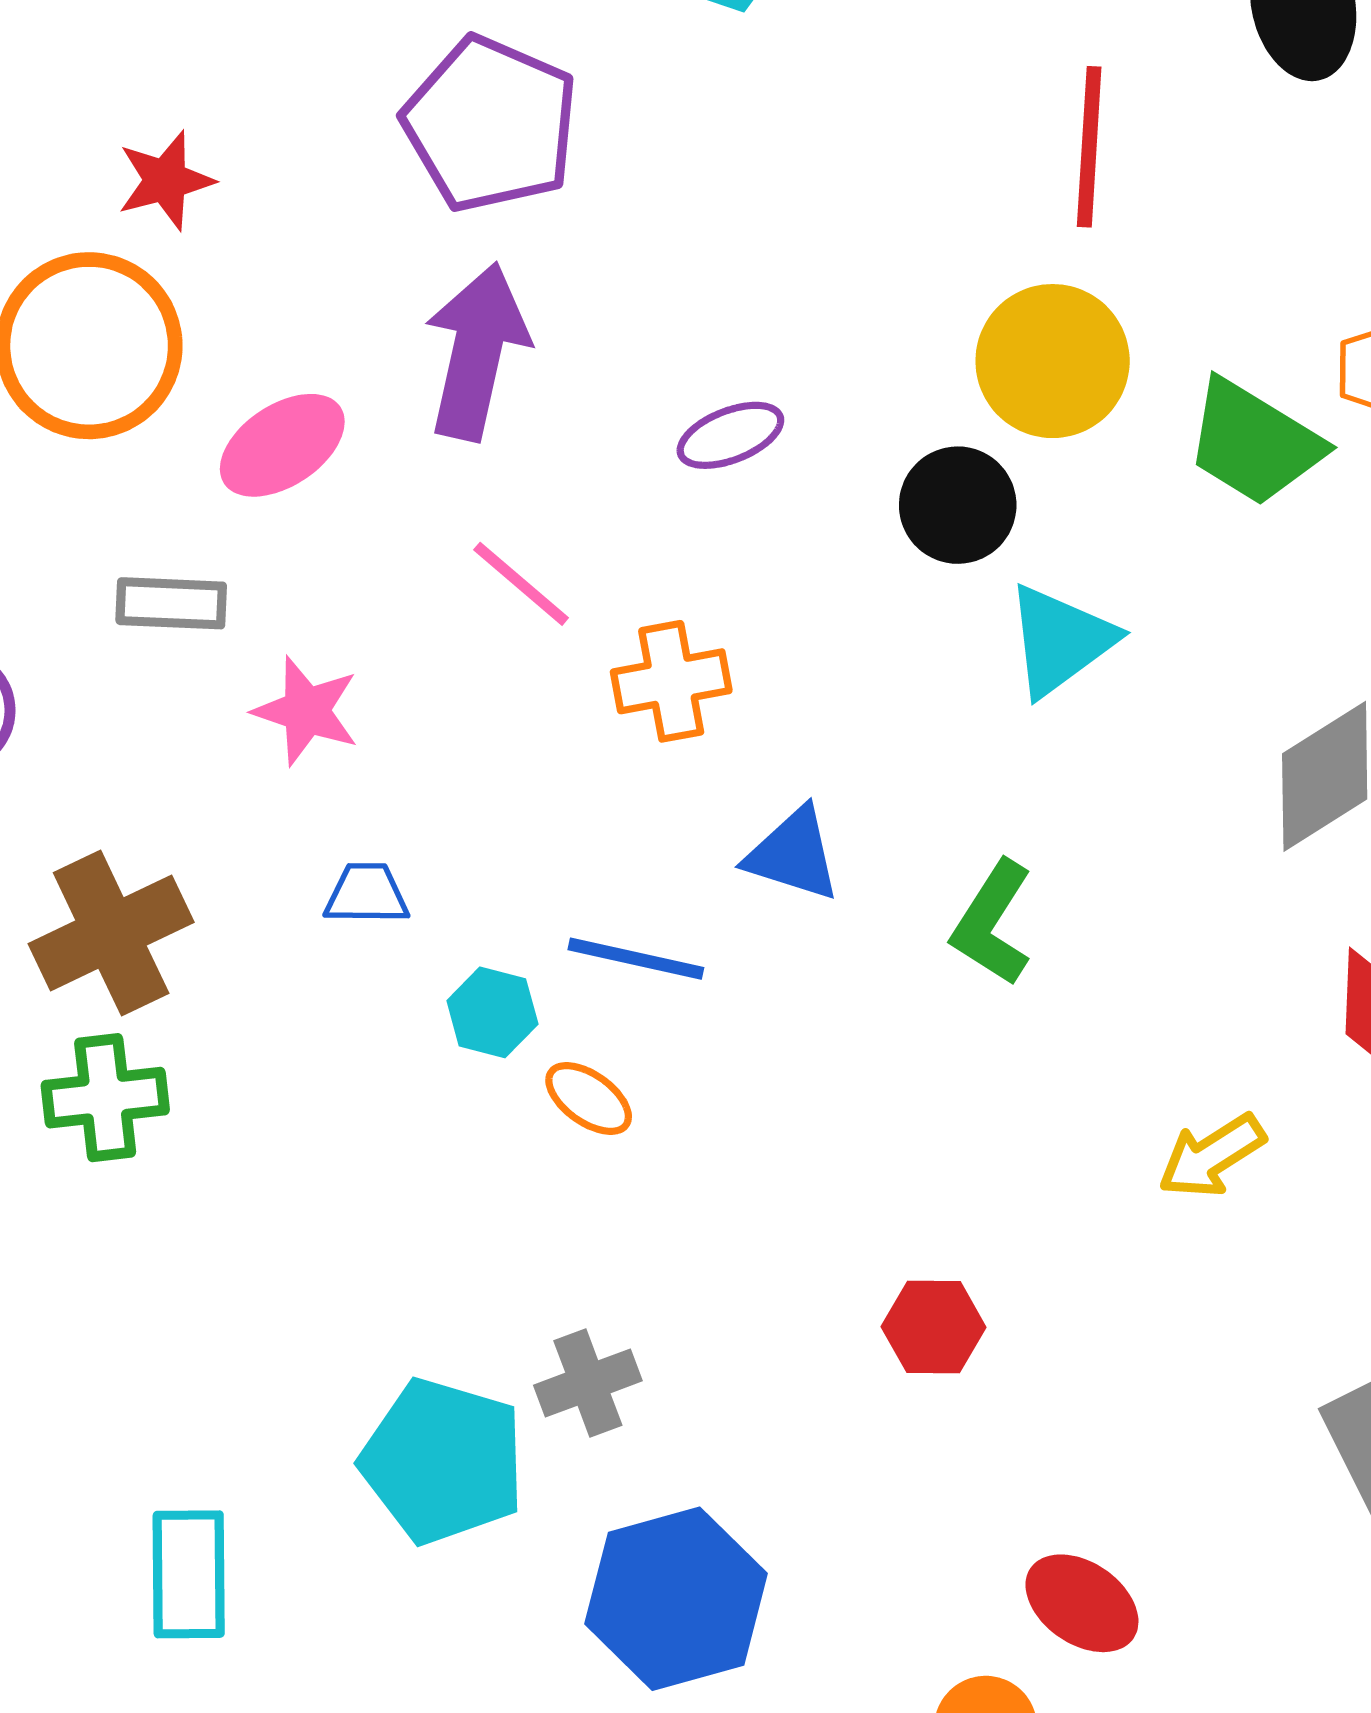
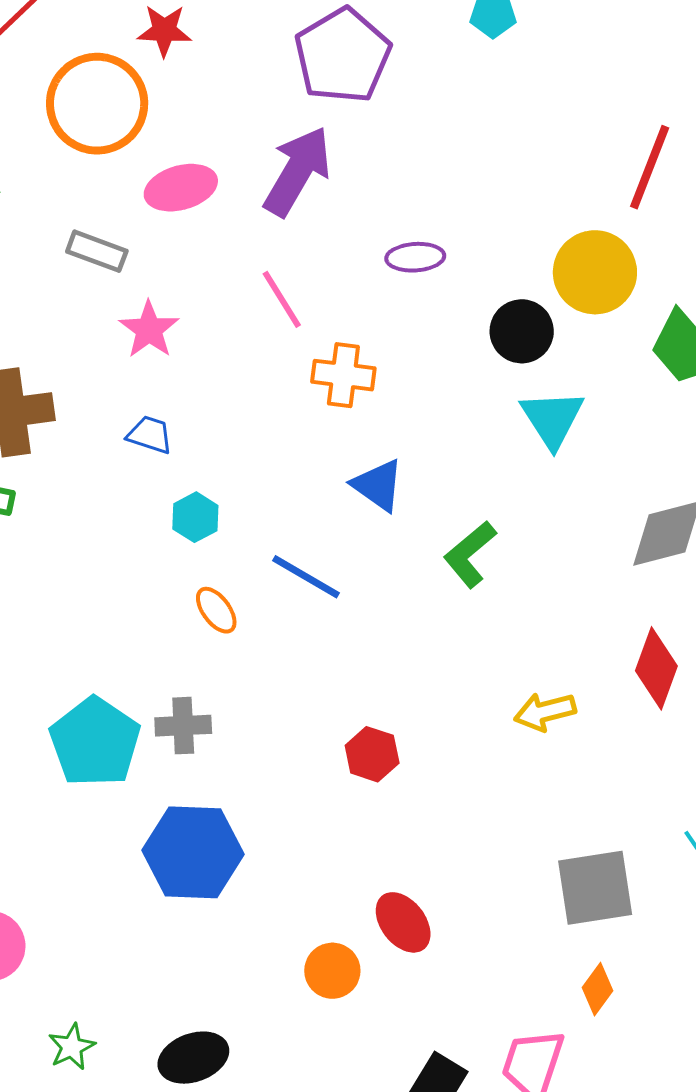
cyan triangle: (1060, 640) -> (552, 419), turned -44
blue line: (636, 959) -> (306, 577), moved
orange ellipse: (589, 1098) -> (216, 610), moved

